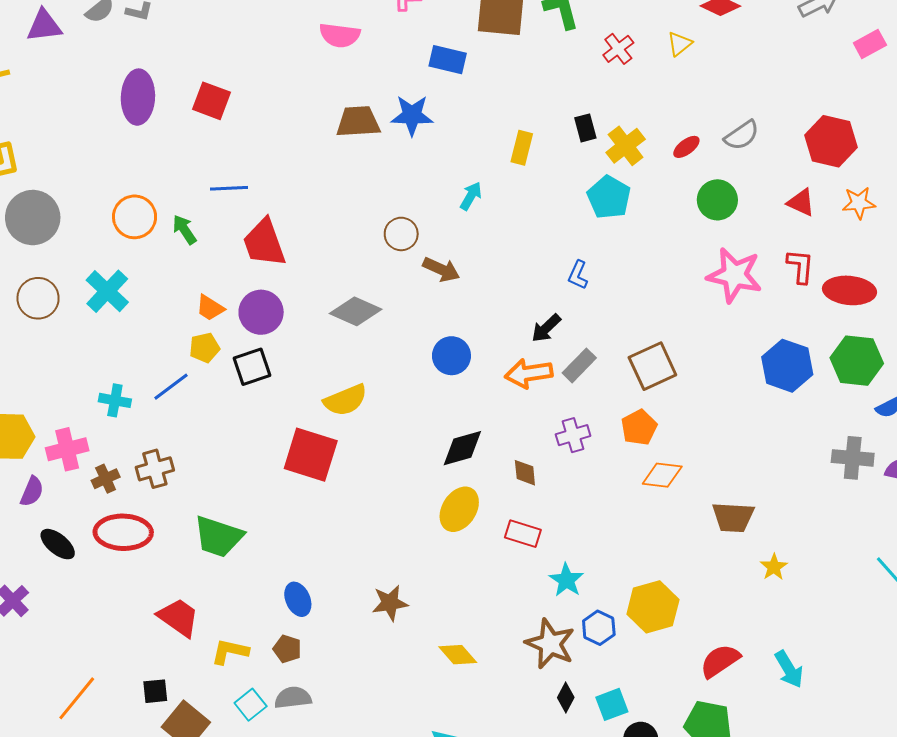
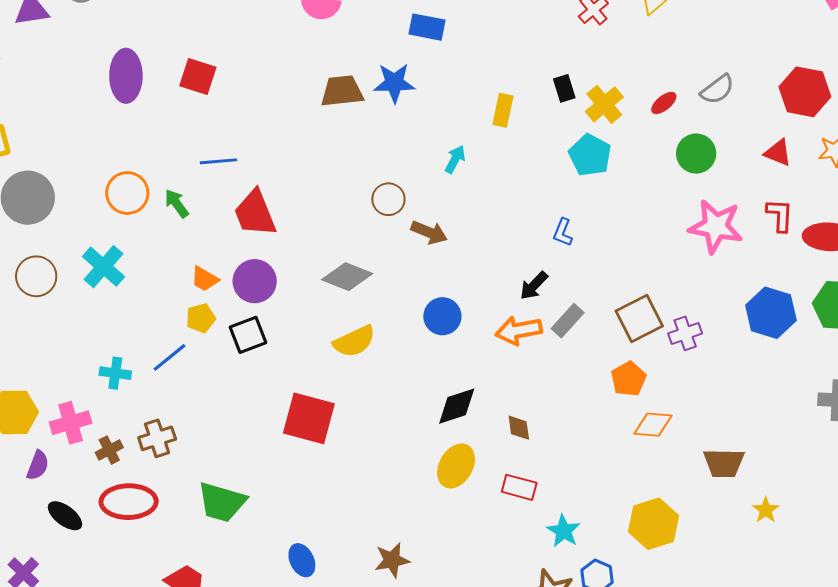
yellow semicircle: (346, 400) -> (354, 341), moved
purple cross: (573, 435) -> (685, 333), moved
yellow hexagon: (653, 607) -> (654, 524), moved

